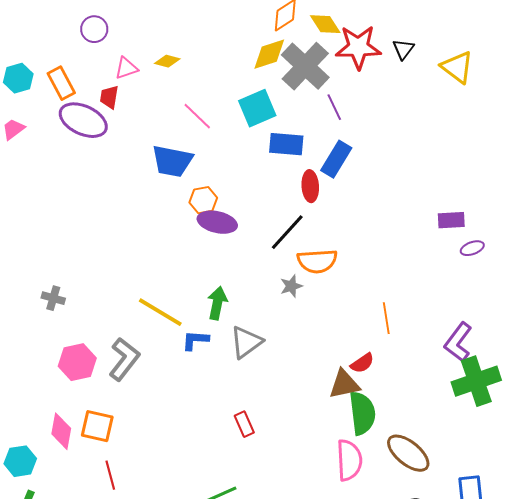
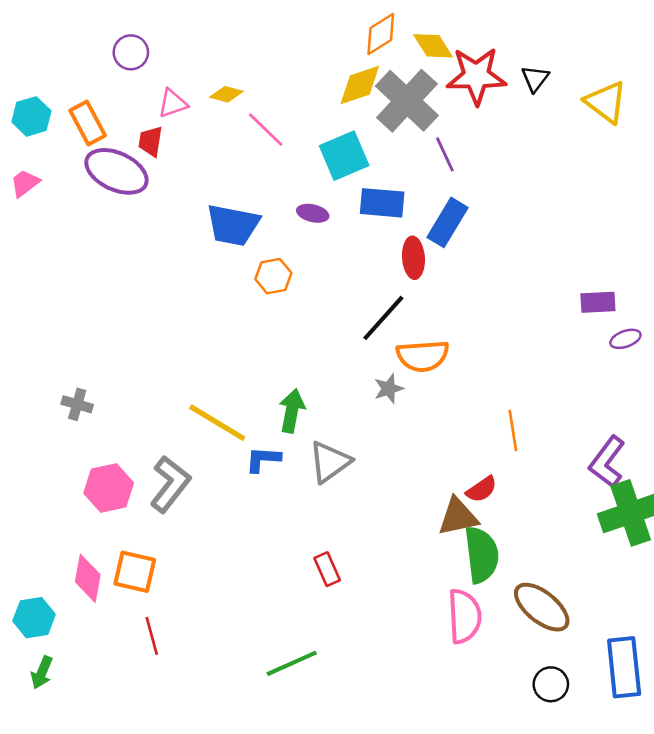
pink line: (197, 116) -> (266, 130), moved
purple ellipse: (217, 222) -> (313, 213), moved, size x0.6

